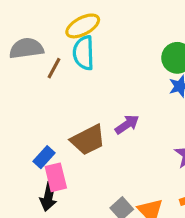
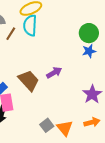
brown trapezoid: (88, 140) -> (29, 80), turned -110

